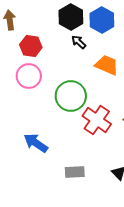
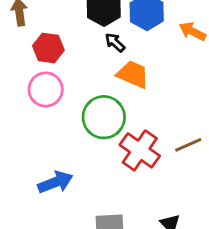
orange trapezoid: (107, 65) -> (133, 74), moved
blue arrow: (36, 143) -> (55, 182), turned 125

